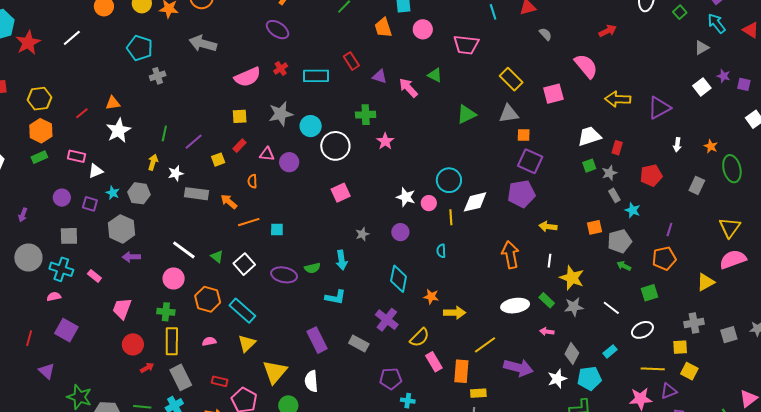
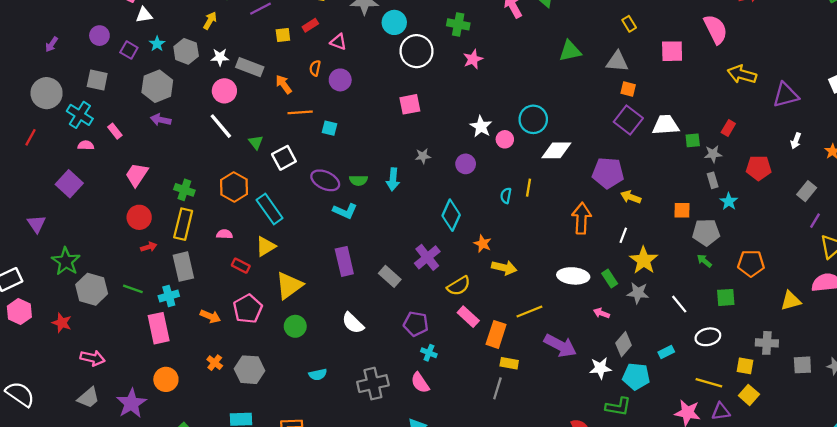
yellow rectangle: (511, 79) -> (629, 24), size x0.6
white trapezoid: (589, 136) -> (666, 125), moved
purple circle: (289, 162) -> (340, 80), moved
white star: (176, 173) -> (220, 57), moved
purple pentagon: (521, 194) -> (608, 173), moved
yellow line: (451, 217) -> (528, 188), moved
purple line: (669, 229) -> (815, 221), moved
pink circle: (174, 278) -> (224, 91), moved
pink semicircle: (54, 296) -> (86, 145), moved
cyan L-shape: (335, 297) -> (345, 211), moved
red line: (29, 338) -> (31, 137), moved
pink rectangle: (434, 362) -> (468, 317), turned -30
red rectangle: (220, 381) -> (241, 266), moved
white semicircle: (311, 381) -> (353, 323), moved, turned -55

